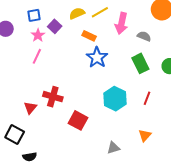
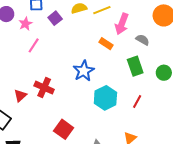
pink star: (38, 35) -> (25, 24), moved
orange rectangle: (89, 36) -> (106, 44), moved
blue star: (97, 57) -> (84, 71), moved
red square: (78, 120) -> (64, 129), moved

